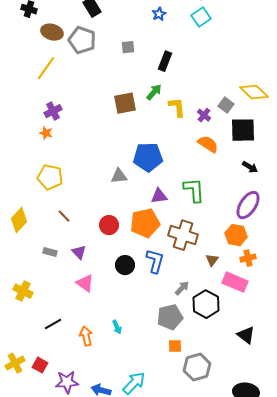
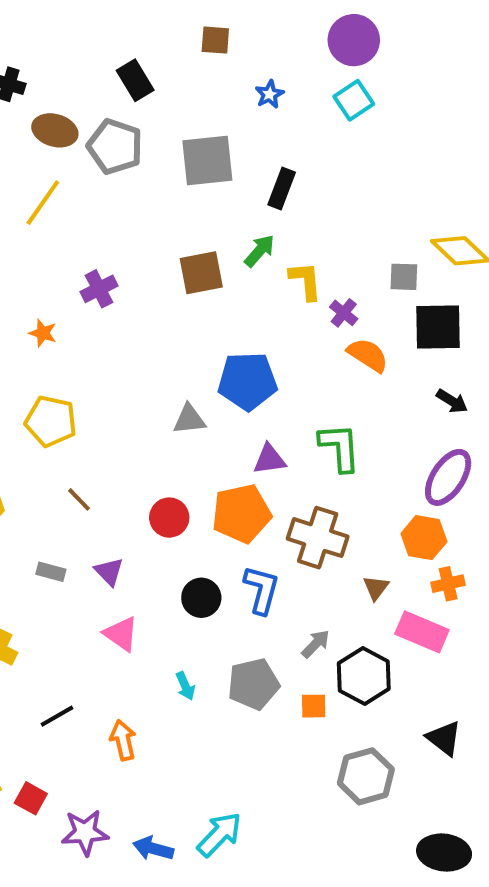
gray square: (128, 47) -> (207, 160), size x2.0
gray square: (226, 105) -> (404, 277), turned -35
purple cross: (53, 111) -> (99, 289), moved
purple cross: (204, 115) -> (344, 313), moved
gray pentagon: (170, 317) -> (253, 684), moved
cyan arrow: (117, 327) -> (185, 686), moved
orange square: (175, 346) -> (314, 706), moved
gray hexagon: (197, 367) -> (366, 776), moved

